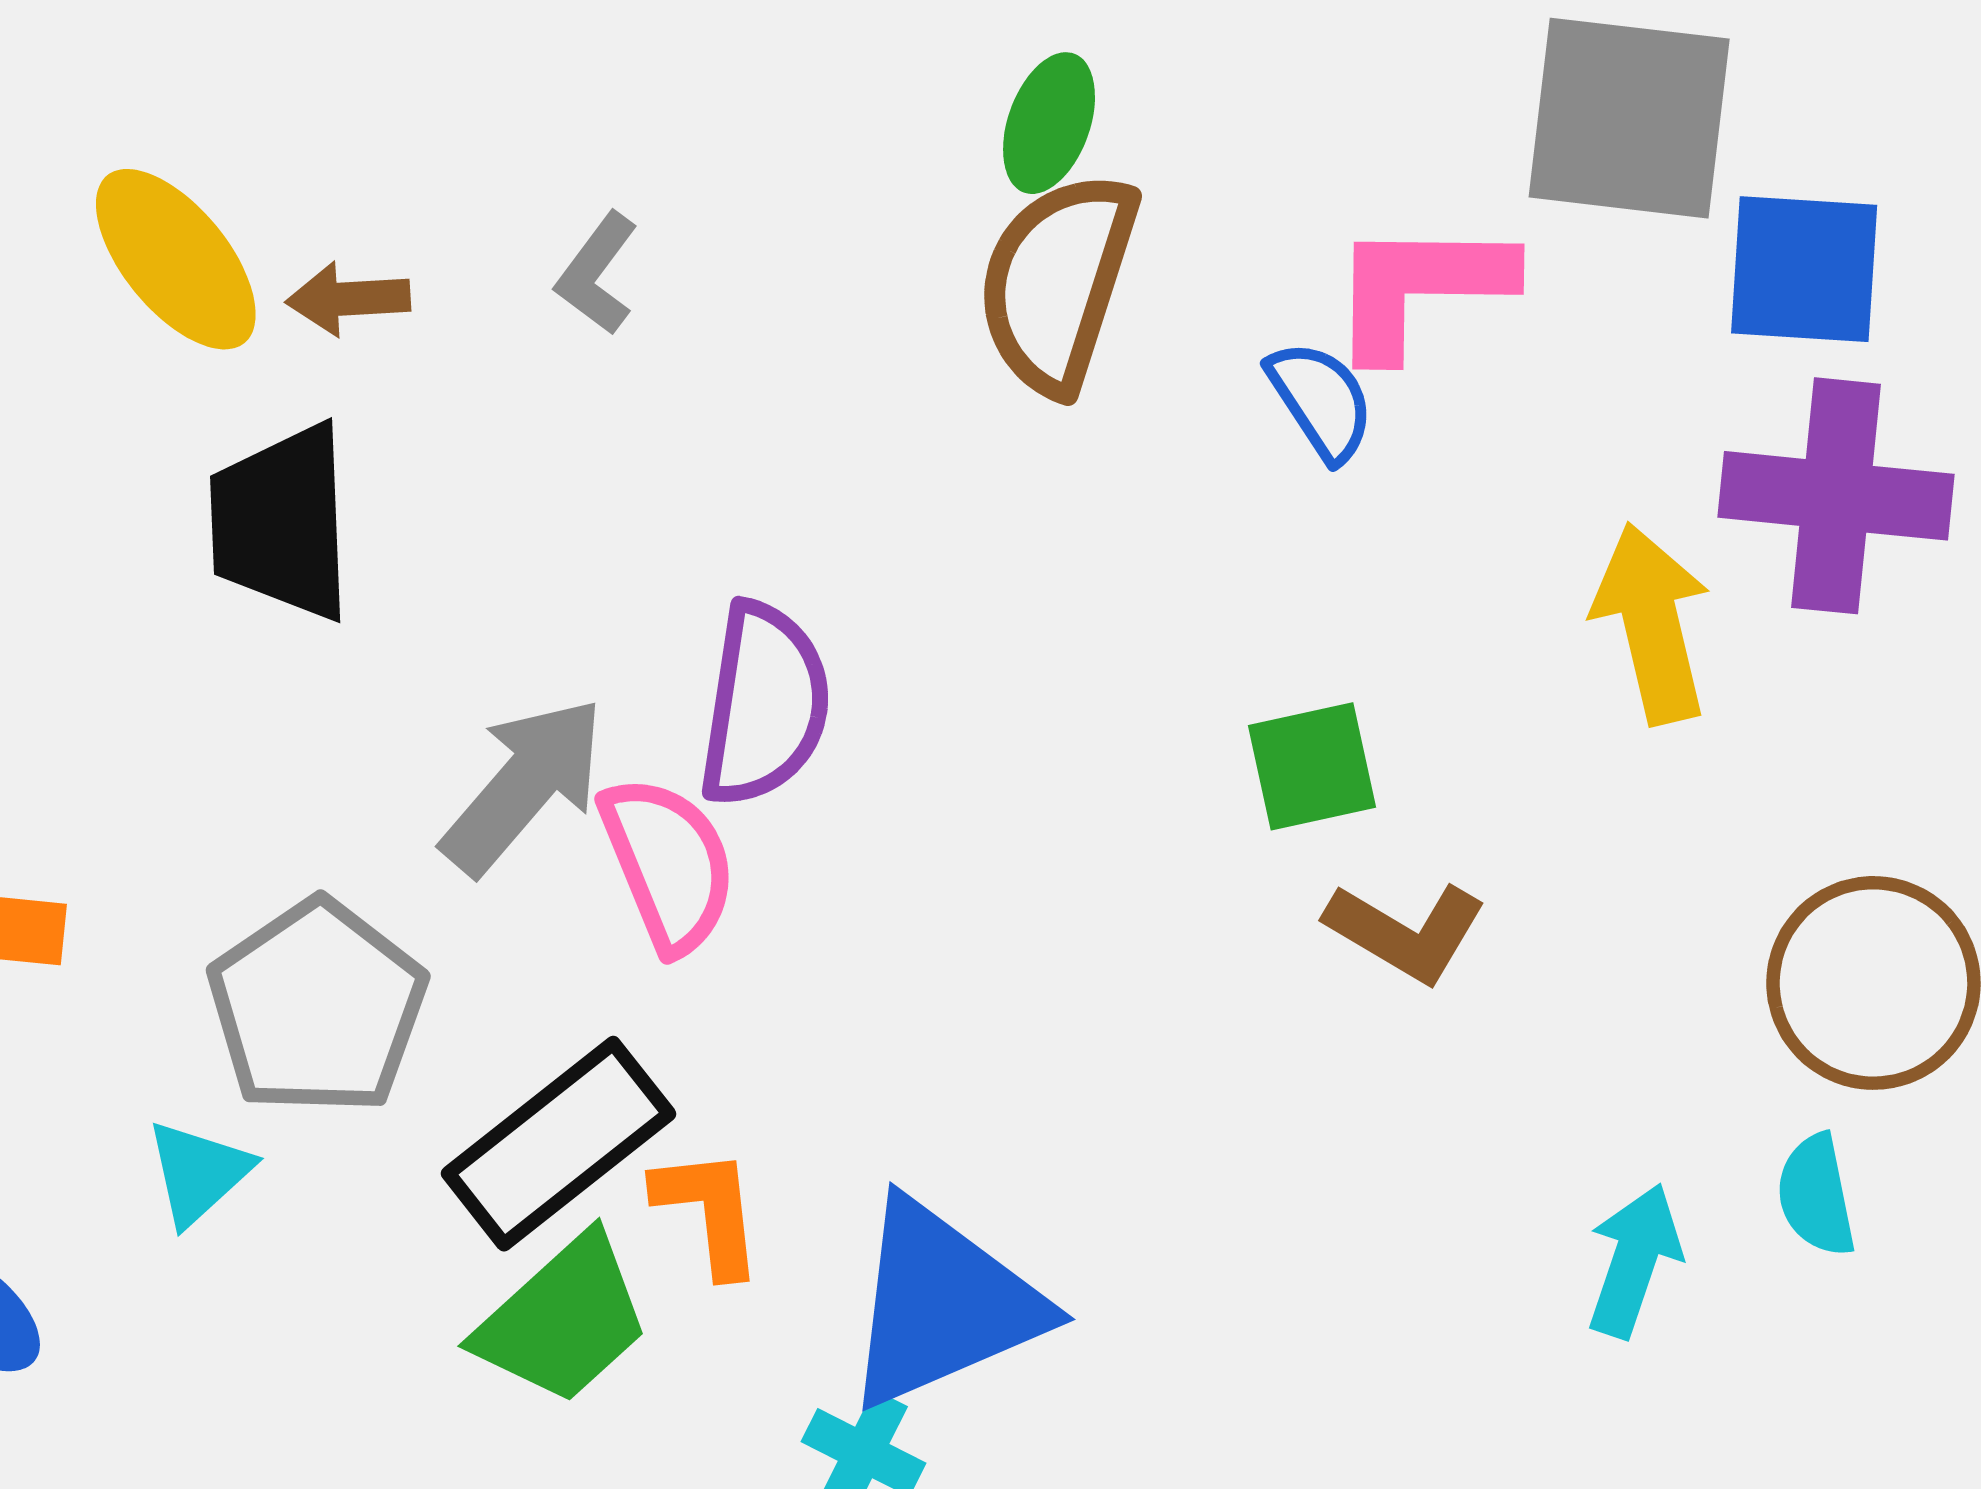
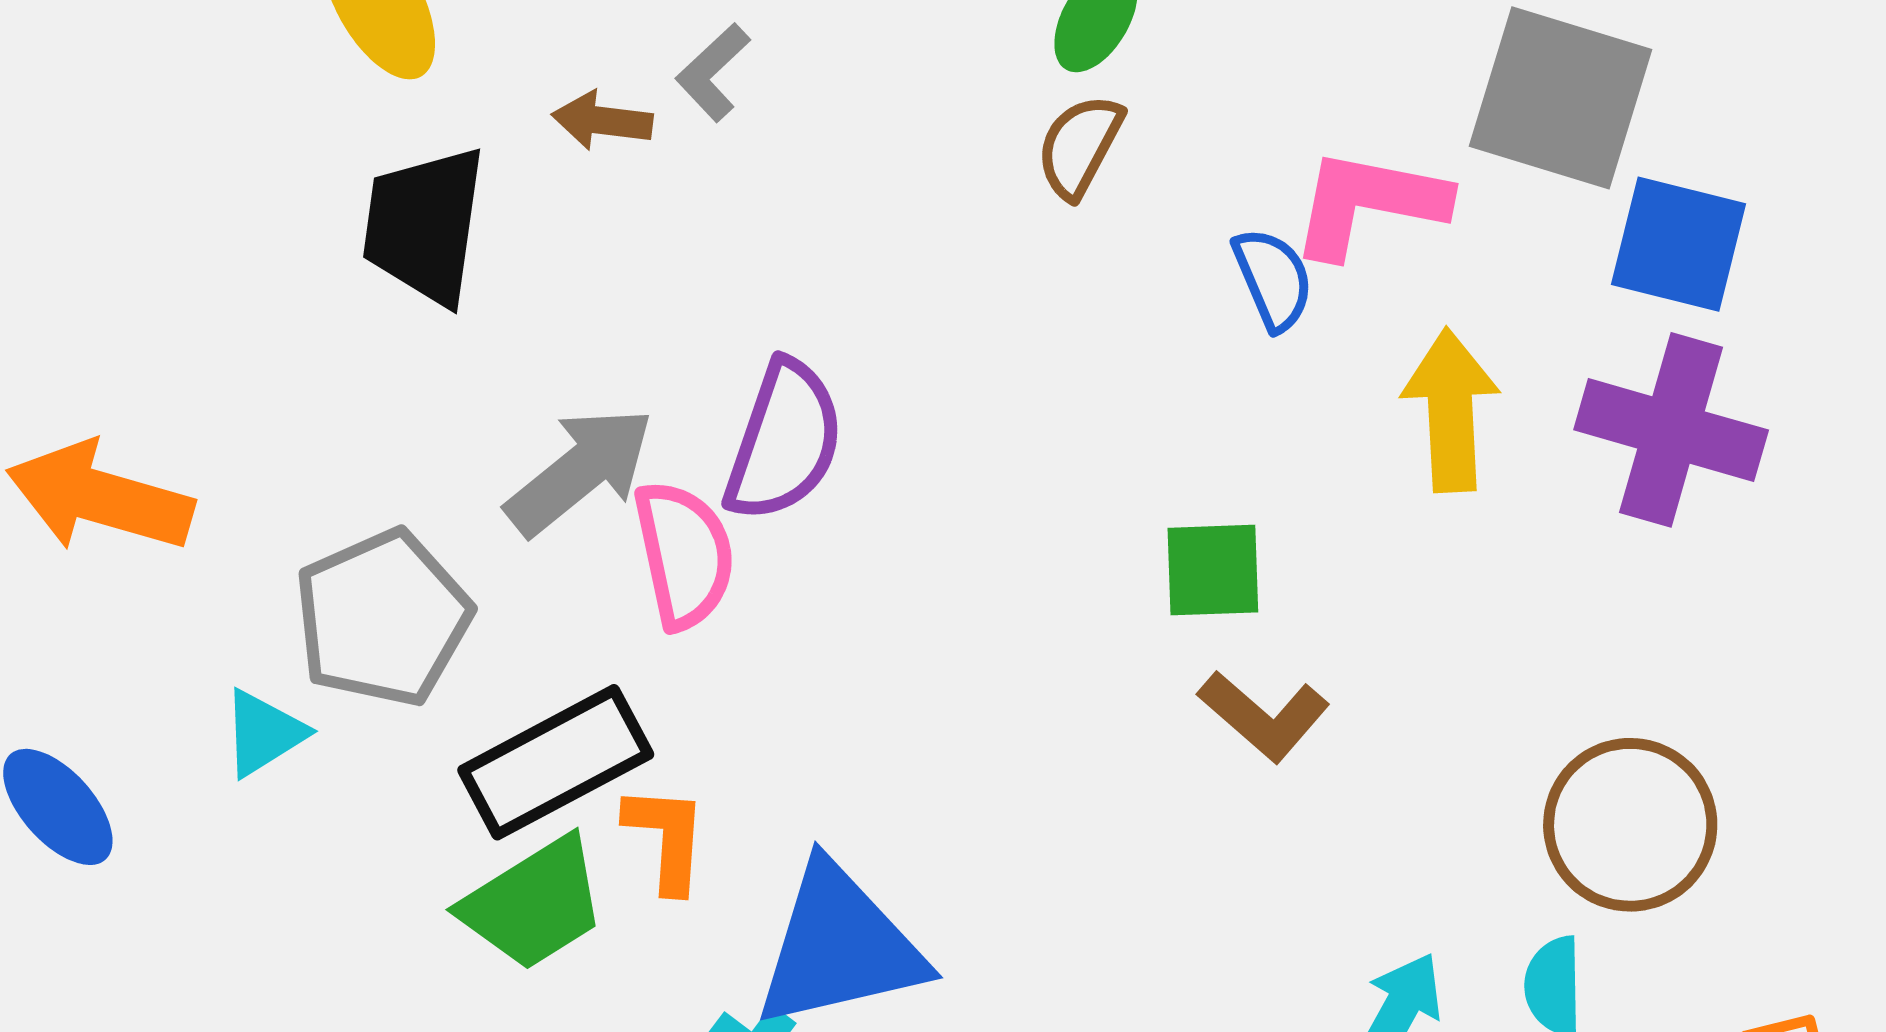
brown semicircle: (1057, 282) -> (1080, 146), size x0.6
brown arrow: (348, 299) -> (602, 120), moved
yellow arrow: (1652, 623) -> (1451, 410), moved

